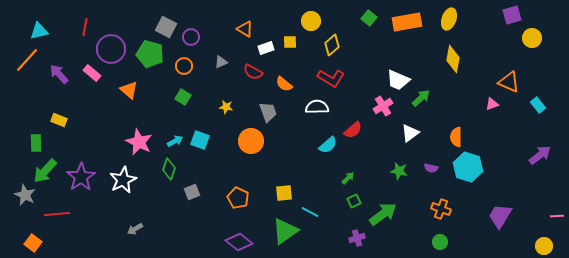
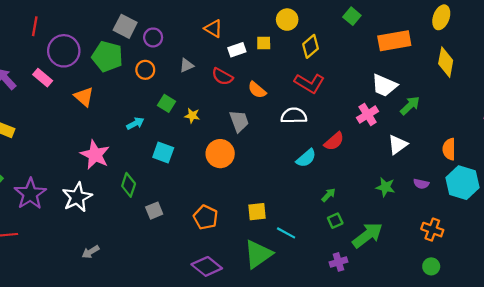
orange rectangle: (407, 22) -> (394, 41), moved
green square: (183, 97) -> (167, 103), moved
cyan arrow: (175, 141) -> (135, 123), moved

